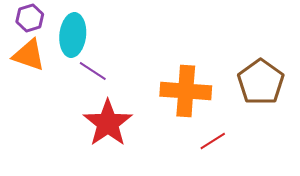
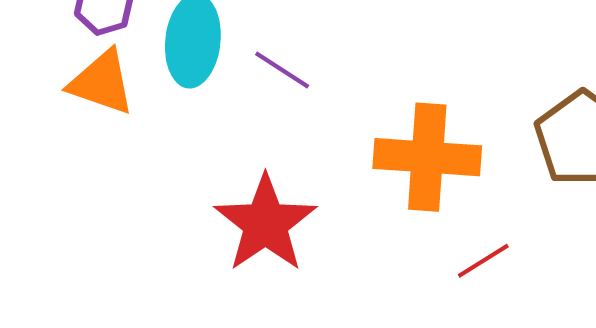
purple line: (93, 71) -> (282, 70), moved

